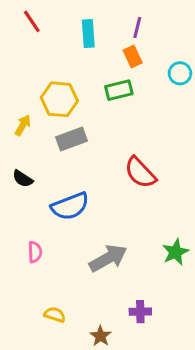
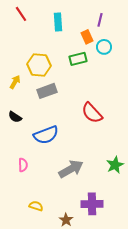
purple line: (137, 27) -> (100, 20), moved
cyan circle: (180, 73) -> (104, 47), moved
purple cross: (140, 312) -> (92, 204), size x1.5

